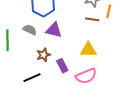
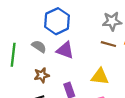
brown star: (44, 55) -> (42, 75), moved

